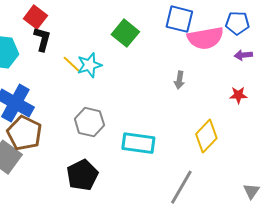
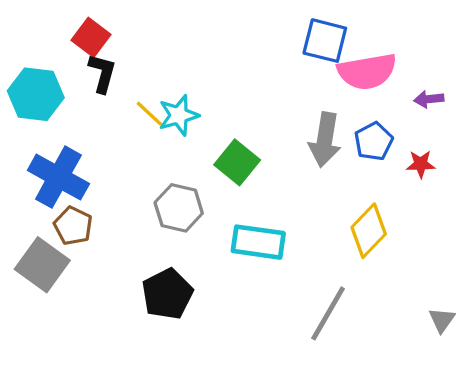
blue pentagon: (237, 23) -> (374, 141), moved, turned -30
green square: (125, 33) -> (237, 162), moved
gray arrow: (179, 80) -> (325, 140), size x1.8
brown pentagon: (24, 133) -> (73, 226), size x0.7

